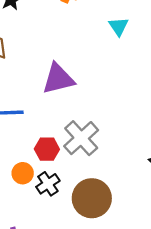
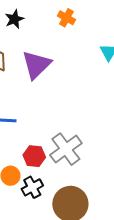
purple triangle: (58, 79) -> (36, 65), moved, turned -36

